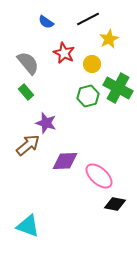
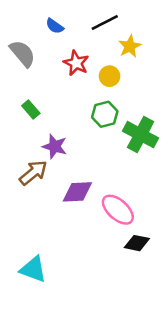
gray semicircle: (28, 63) -> (22, 53), moved
green cross: (118, 88) -> (141, 135), moved

